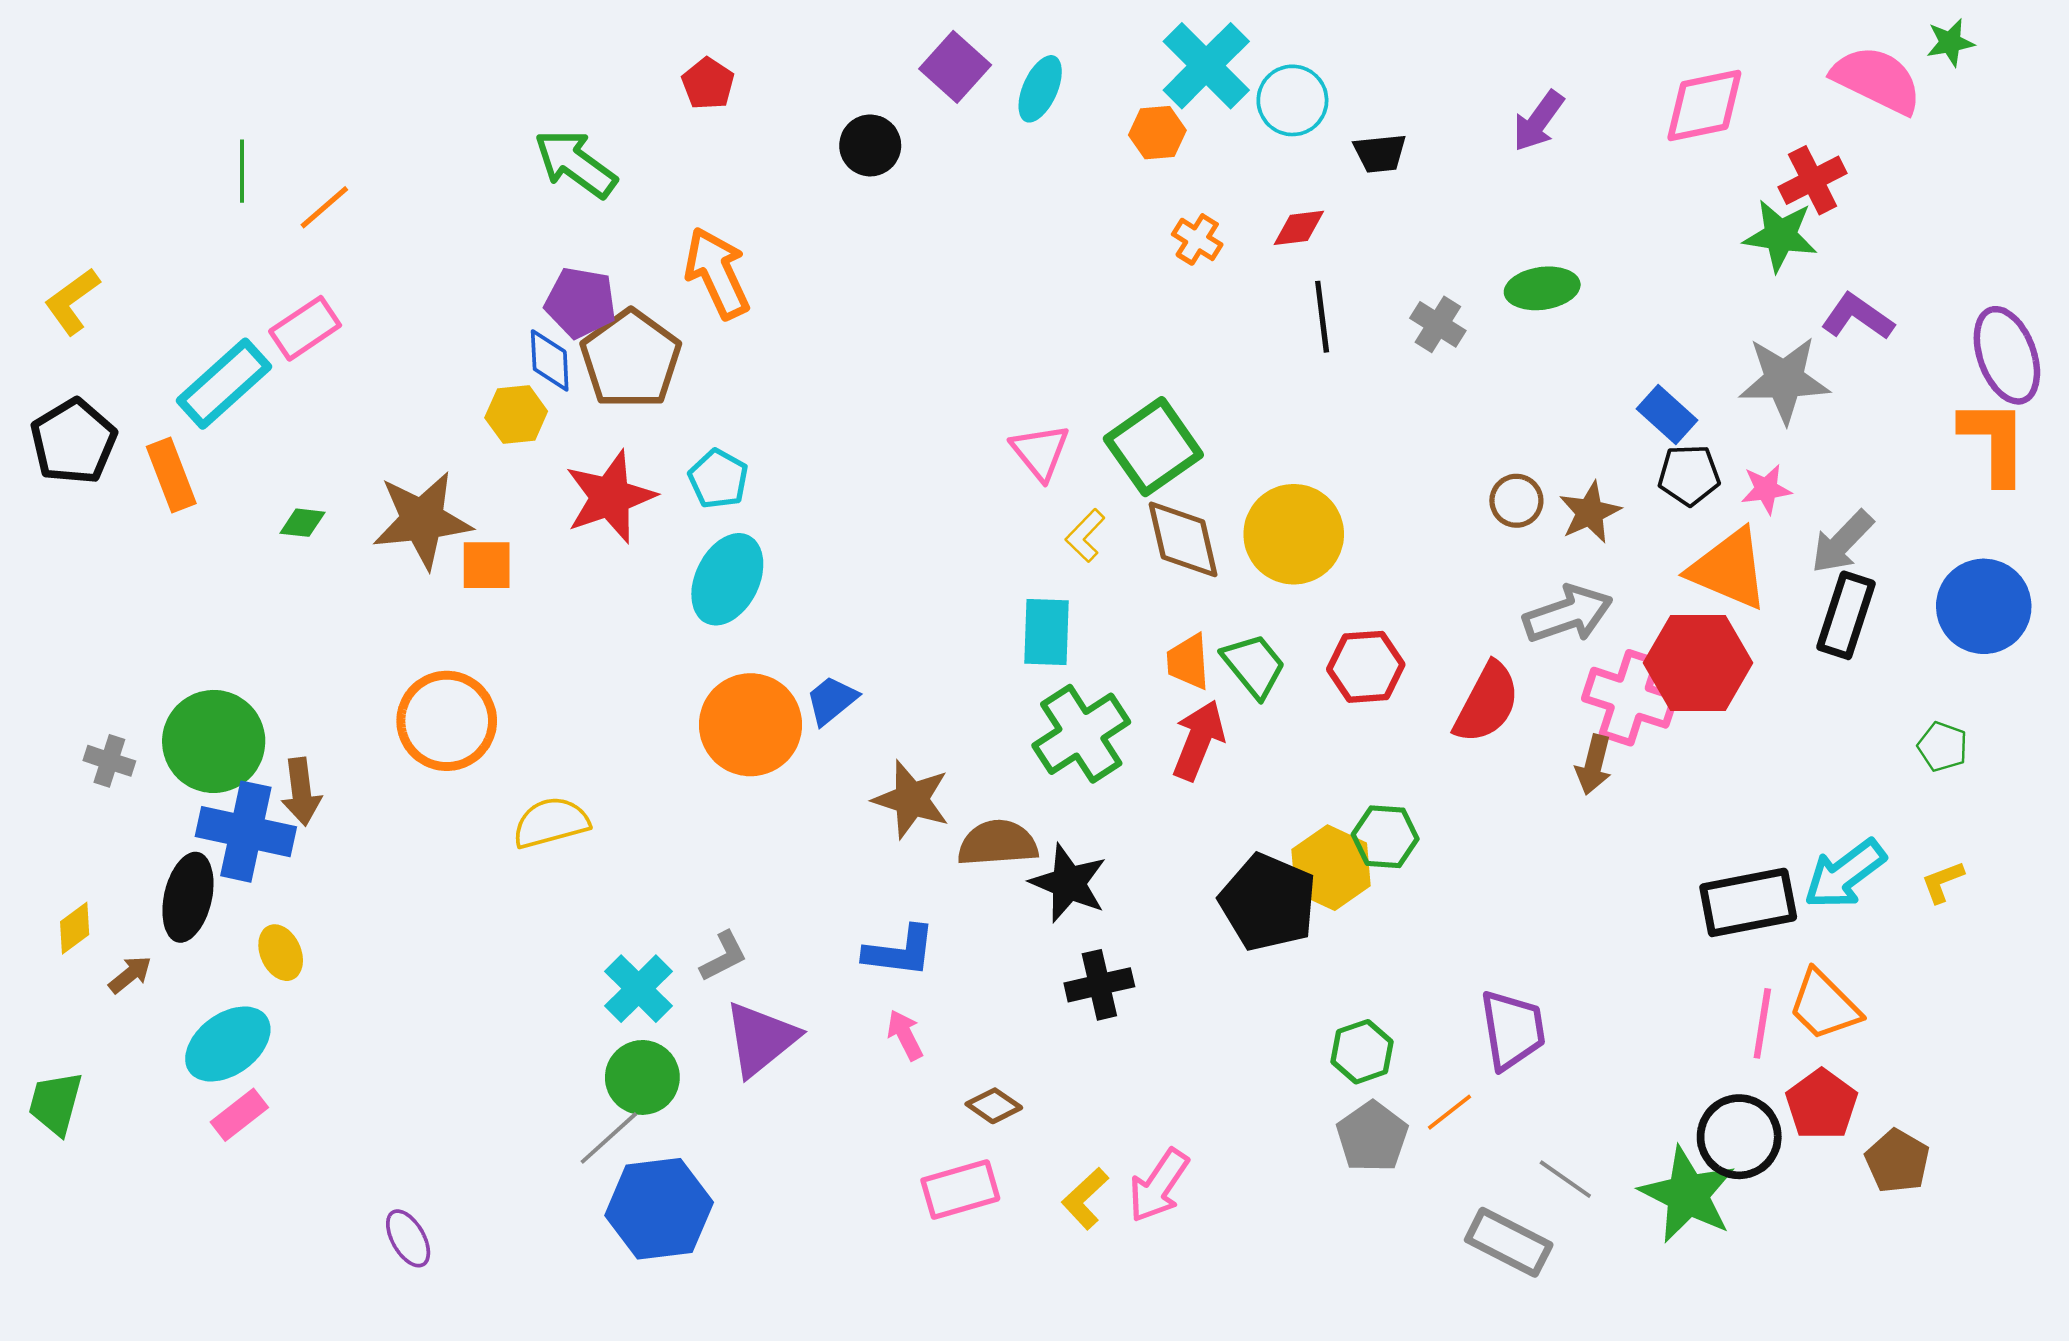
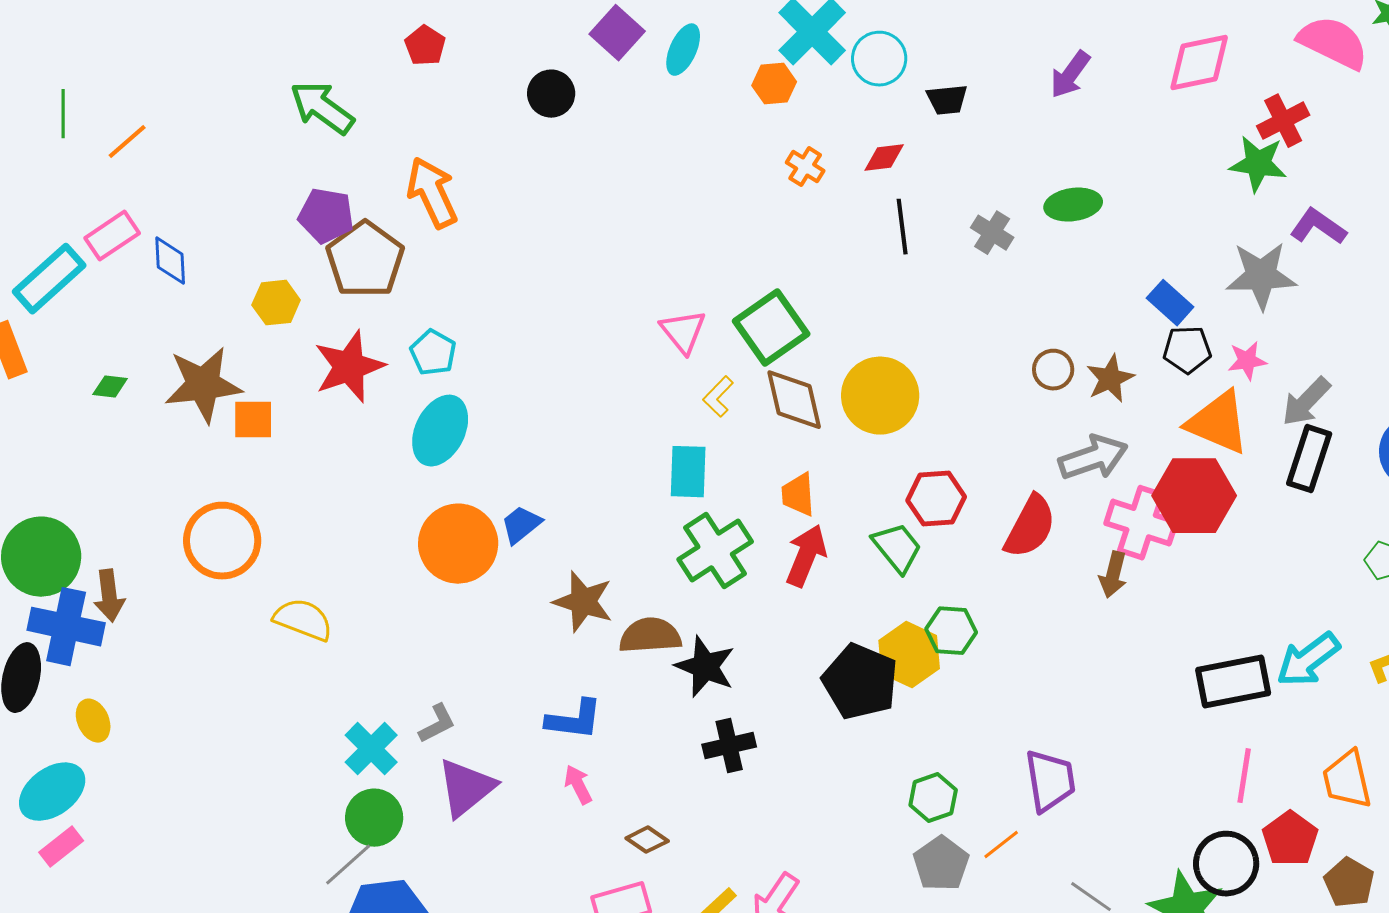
blue diamond: (550, 360) -> (170, 261), moved
green trapezoid: (1254, 666) -> (897, 548), moved
yellow semicircle: (551, 823) -> (303, 620), turned 36
orange trapezoid: (1824, 1005) -> (1347, 780), moved, turned 32

